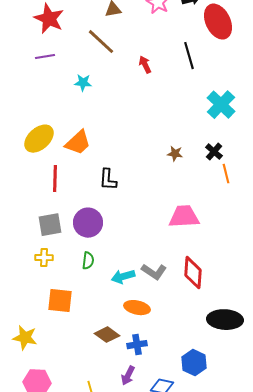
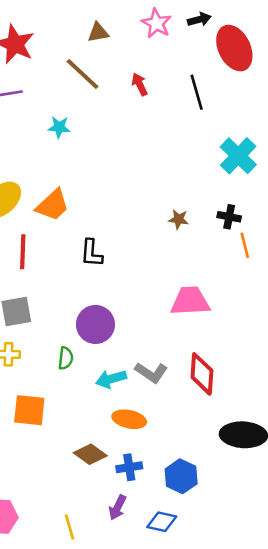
red arrow: (145, 65) -> (140, 84), moved
black cross: (214, 152) -> (229, 217), turned -30
purple circle: (88, 223) -> (95, 324), moved
blue hexagon: (194, 363) -> (181, 476), moved

